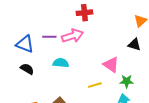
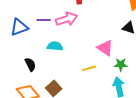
blue triangle: (25, 44) -> (19, 27), turned -42
black semicircle: (27, 69) -> (30, 64), moved, turned 32

